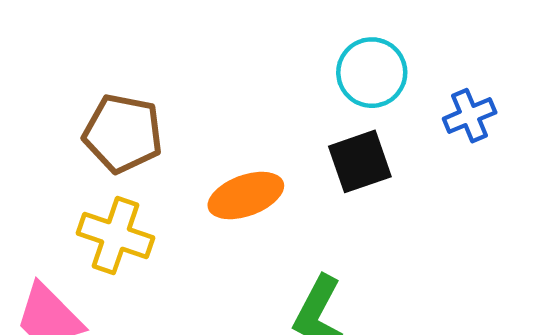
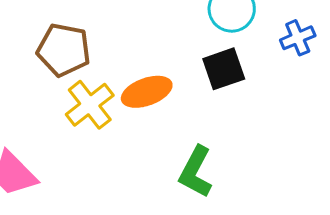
yellow cross: (116, 235) -> (90, 105), moved, turned 33

